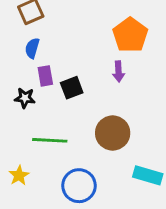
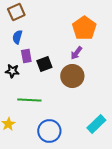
purple arrow: (118, 72) -> (76, 53), turned 40
brown circle: (113, 133) -> (72, 76), moved
cyan rectangle: (148, 175) -> (96, 124), turned -60

